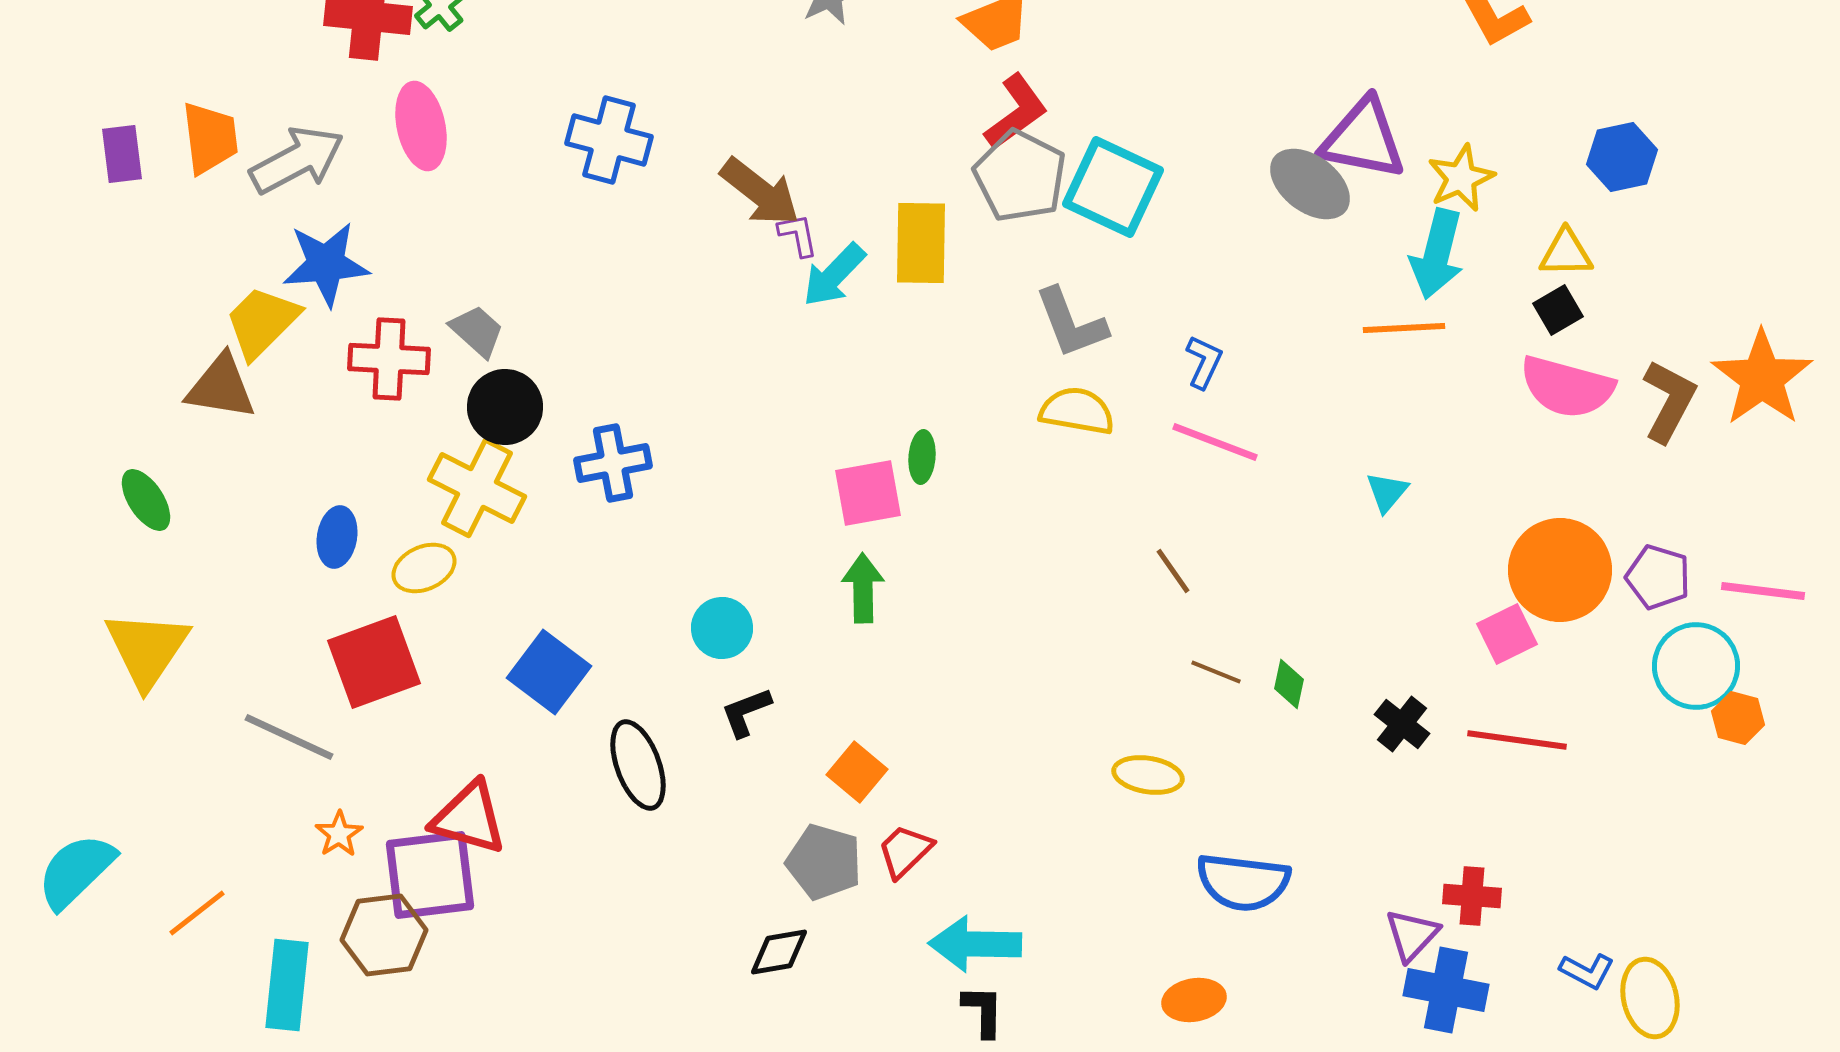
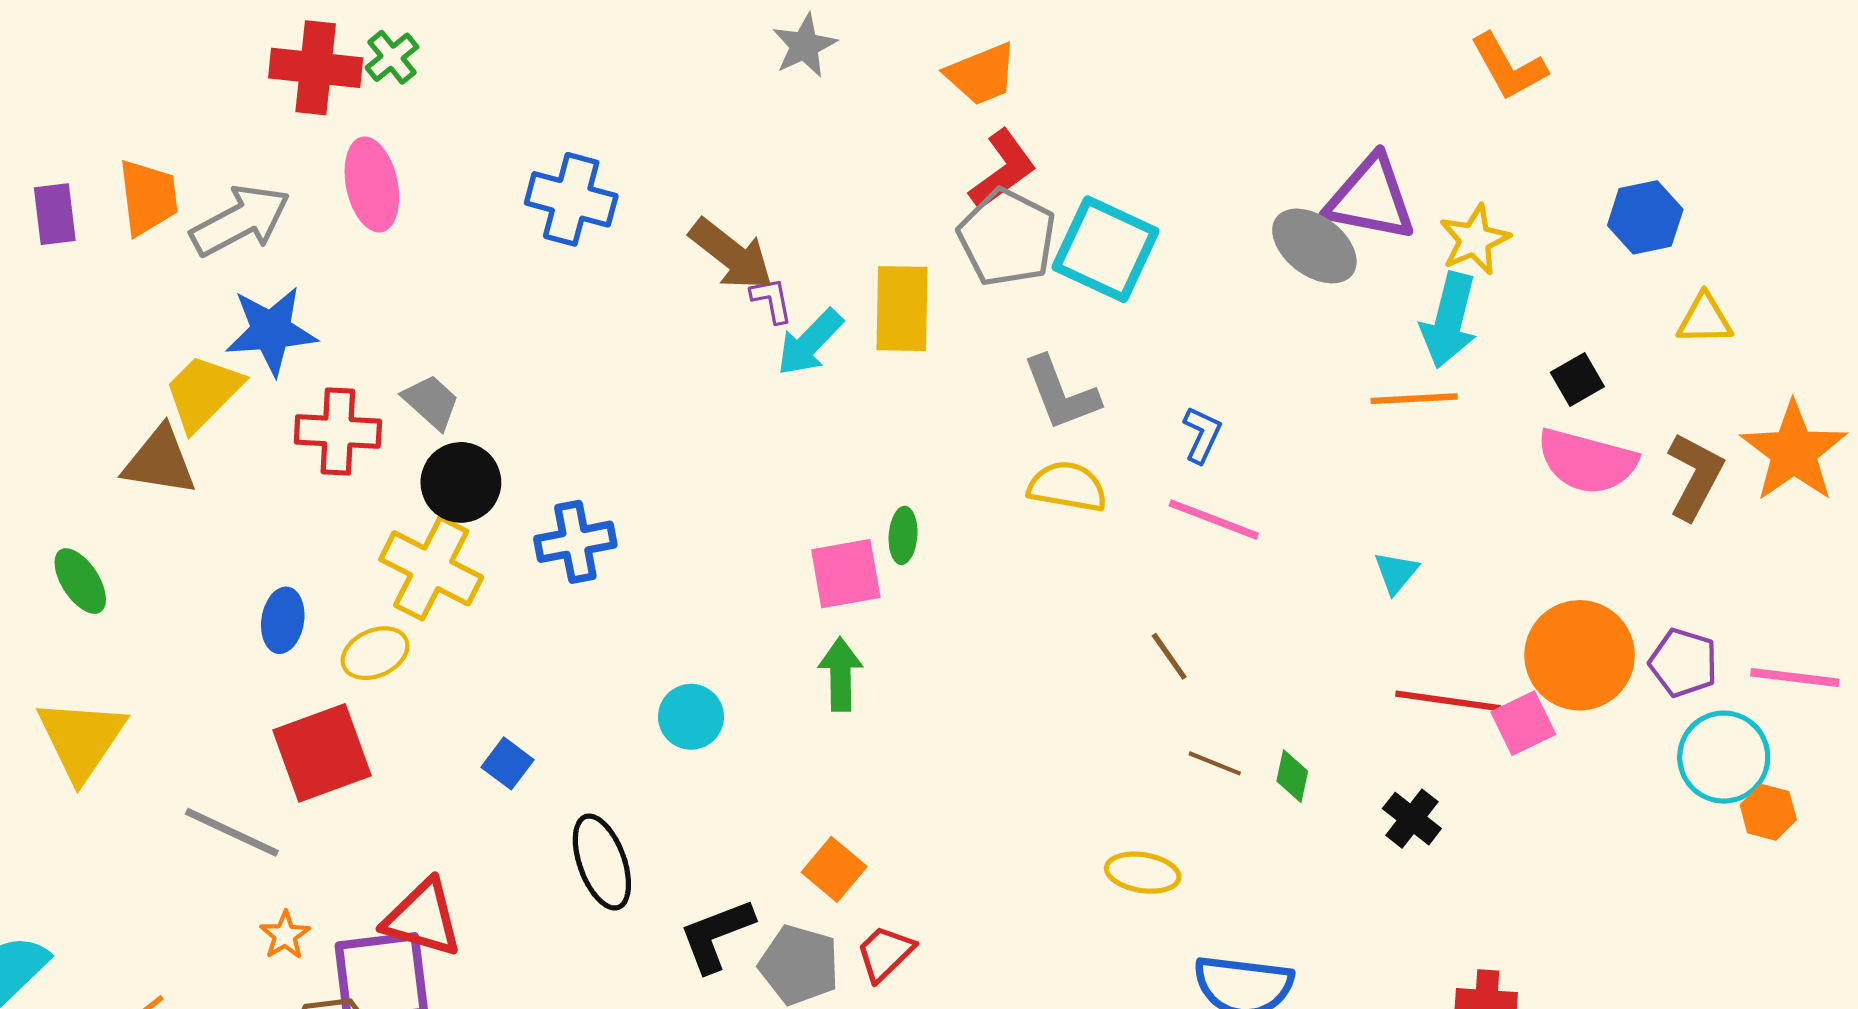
yellow triangle: (1566, 253) -> (1705, 319), moved
blue square: (549, 672) -> (508, 763), size x0.6
black L-shape: (746, 712) -> (716, 935), moved, size x1.4
red line: (1517, 740) -> (1448, 701), moved

